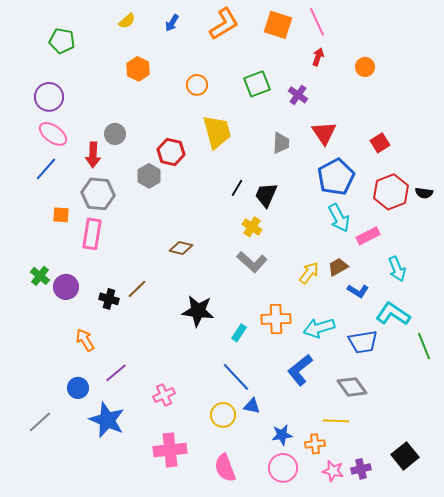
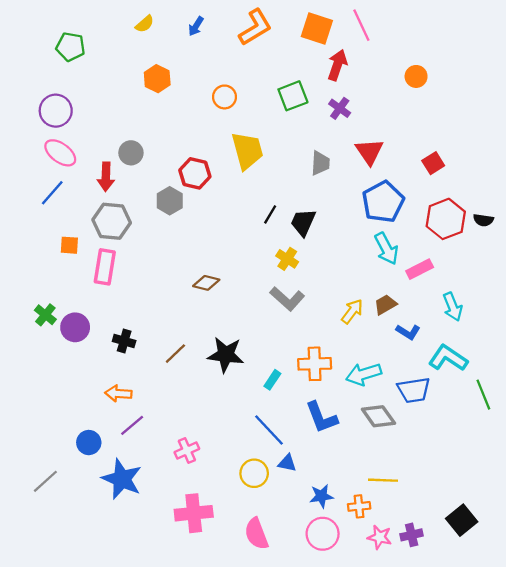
red arrow: (318, 57) -> (337, 65), moved, size x1.5
brown line: (137, 289) -> (175, 354), moved
orange arrow: (85, 340) -> (118, 393), moved, turned -55
blue L-shape: (300, 370) -> (321, 417), moved, turned -72
gray diamond: (352, 387) -> (378, 416), moved

